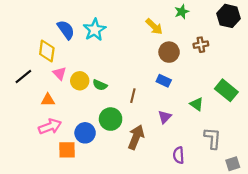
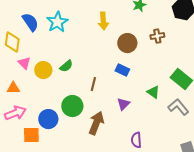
yellow arrow: (154, 27) -> (103, 21), moved, turned 42
green semicircle: (100, 85) -> (66, 66), moved, turned -64
gray L-shape: (213, 138) -> (178, 107), moved, turned -45

